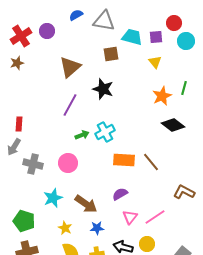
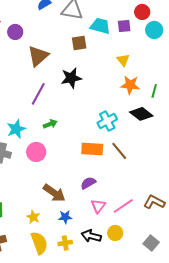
purple circle: (47, 31) -> (15, 32), moved
yellow triangle: (155, 62) -> (123, 60), moved
green line: (184, 88) -> (154, 91), moved
black star: (103, 89) -> (71, 78), turned -30
orange star: (162, 96) -> (130, 85), turned 30
cyan cross: (105, 132) -> (107, 121), moved
brown L-shape: (184, 192) -> (154, 202), moved
cyan star: (53, 198) -> (16, 129), moved

